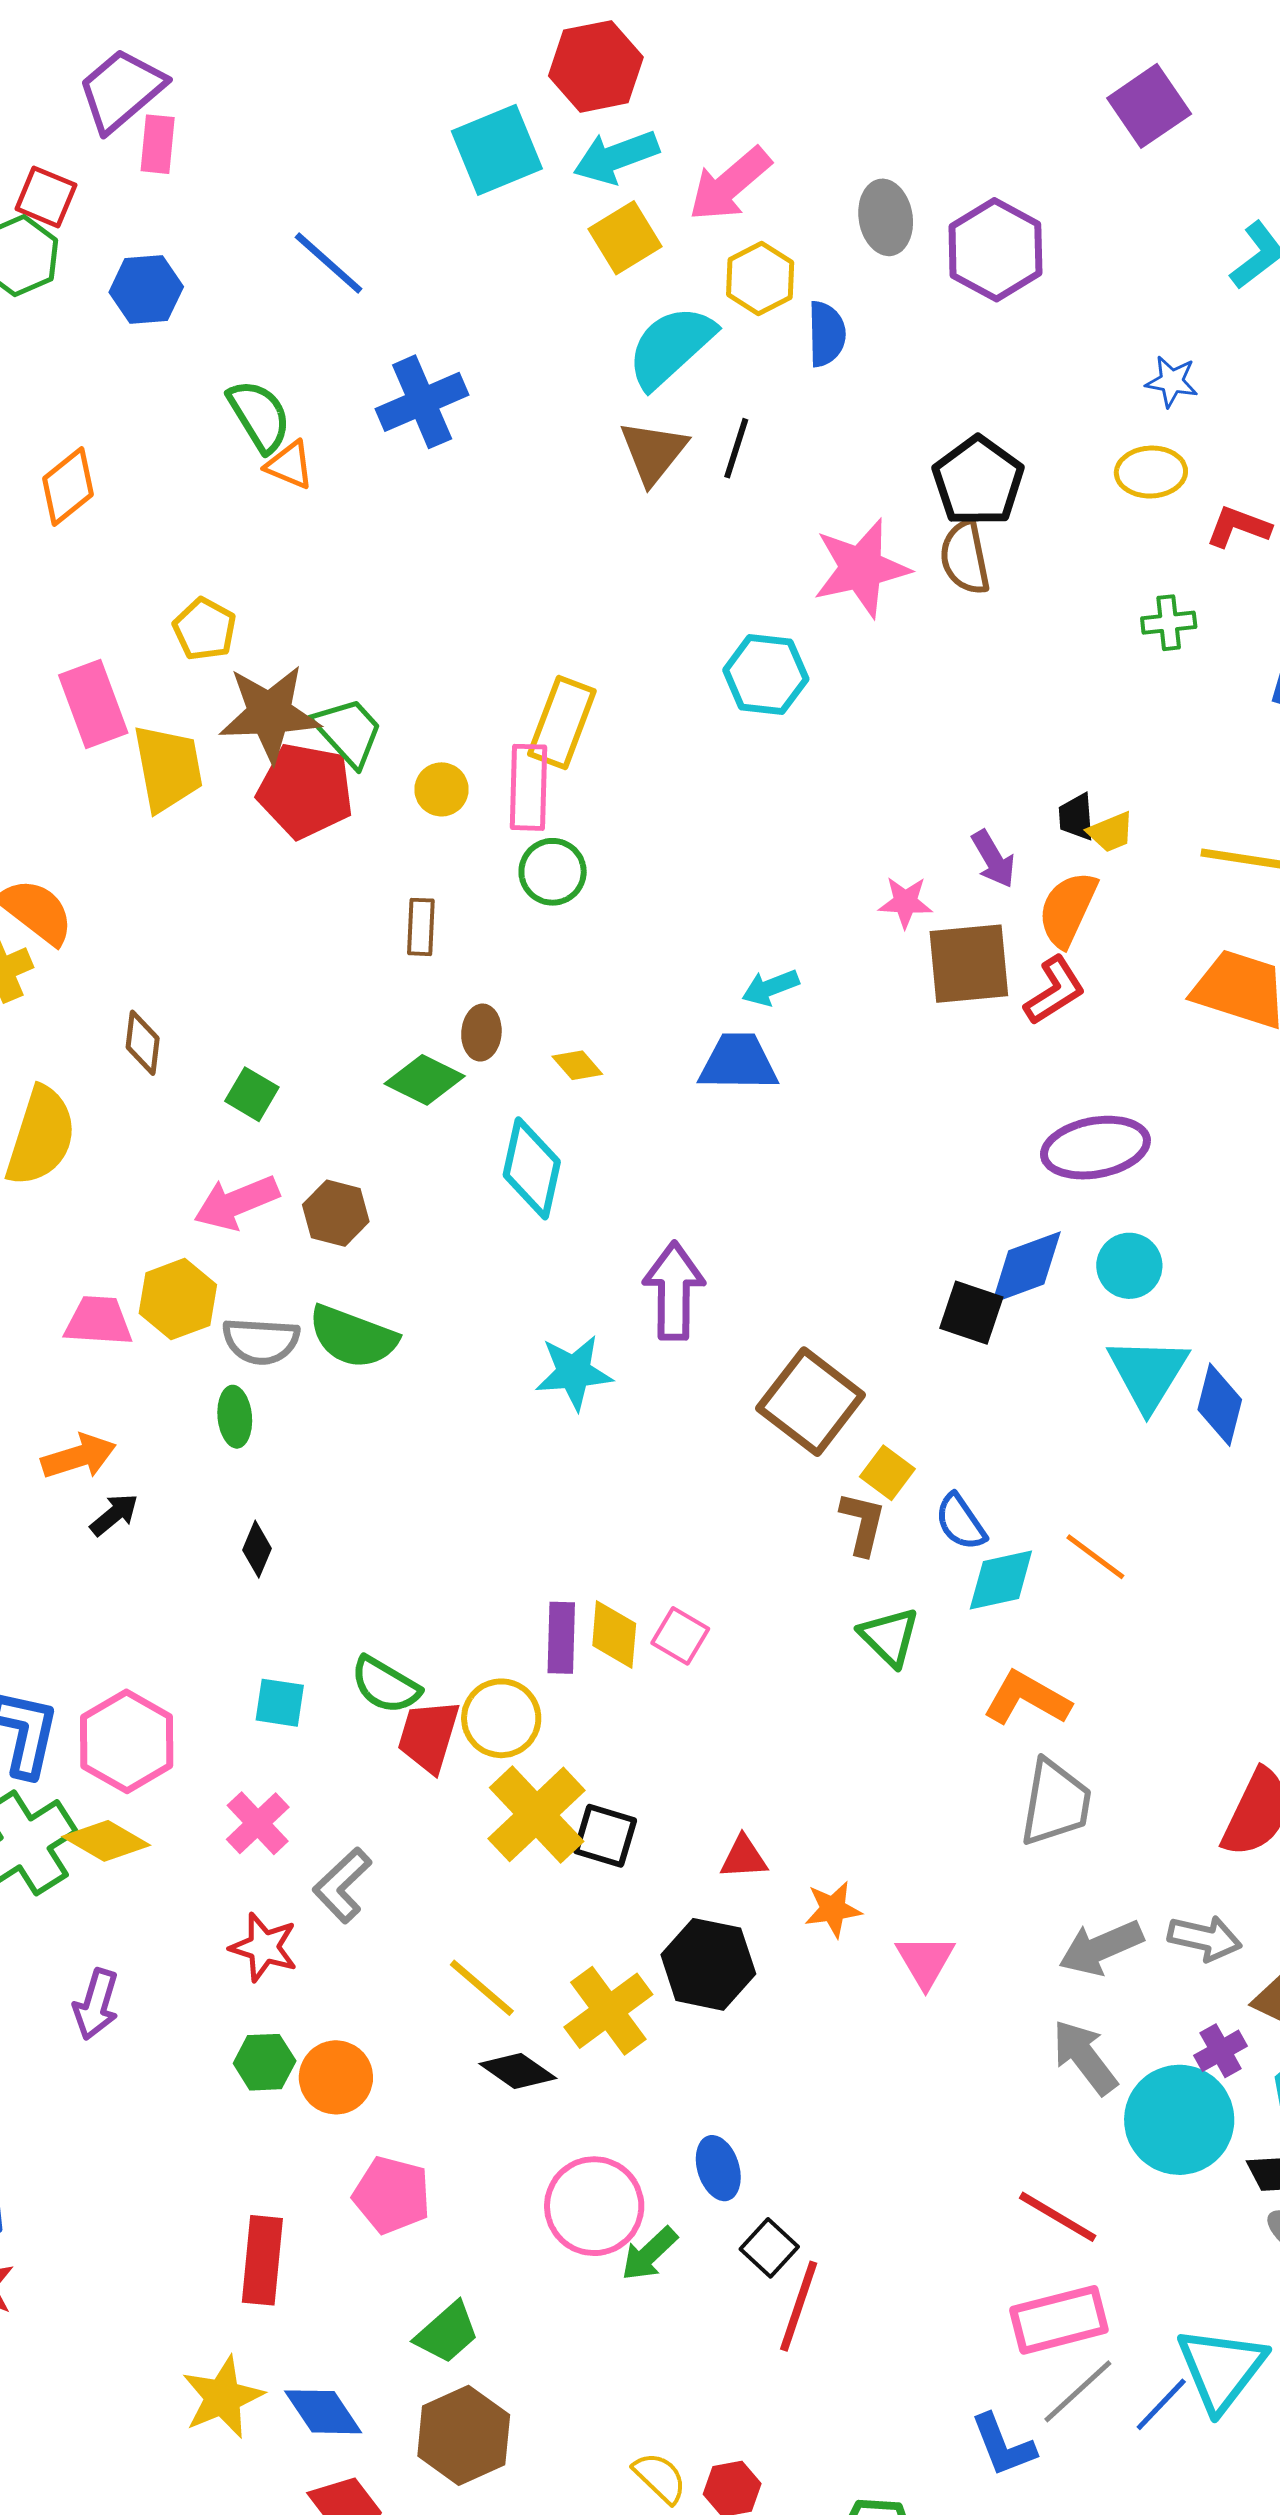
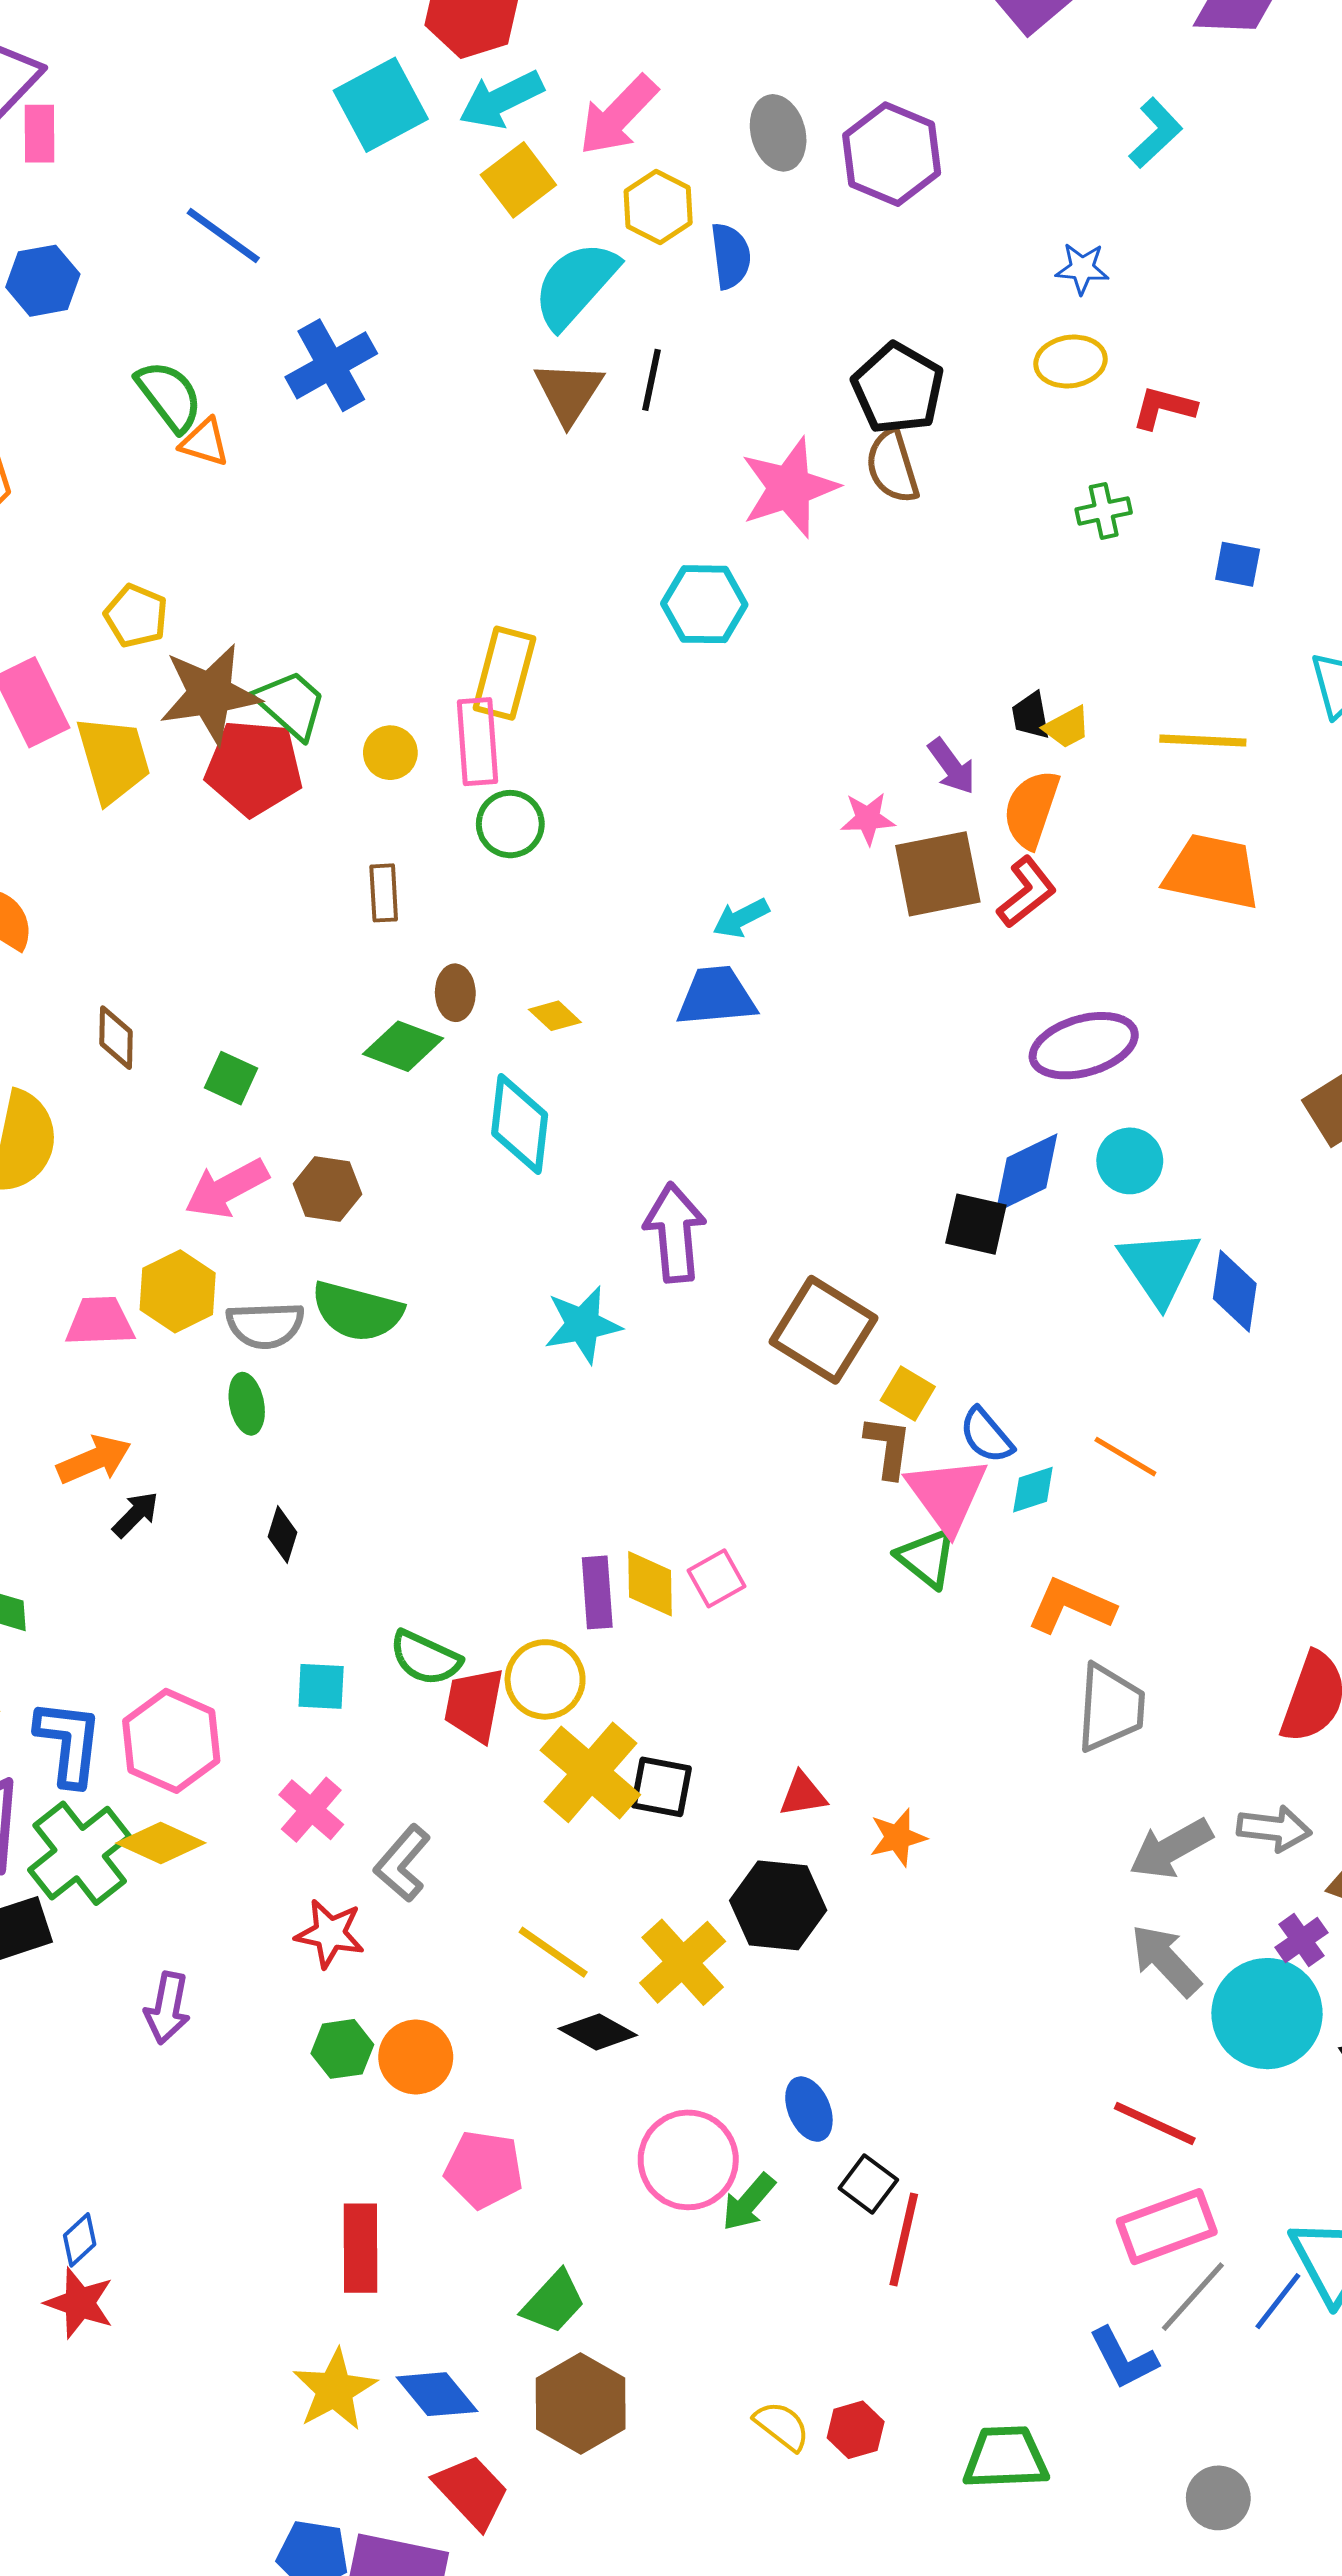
cyan diamond: (1001, 1580) -> (1033, 1490), size x0.7
pink square: (680, 1636) -> (716, 1578), turned 36
pink triangle: (925, 1961) -> (947, 1494), moved, size x1.4

